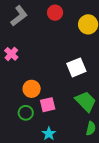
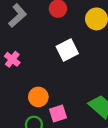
white square: (76, 67) -> (67, 50), moved

